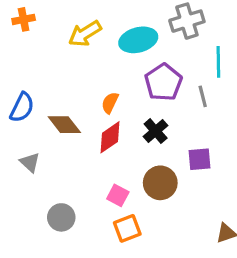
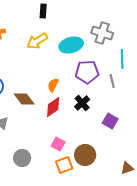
gray cross: (187, 21) -> (102, 33), turned 35
purple pentagon: (163, 82) -> (87, 72), turned 30
purple square: (200, 159) -> (110, 121), turned 35
brown circle: (160, 183) -> (85, 155), moved

